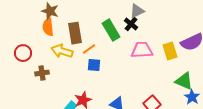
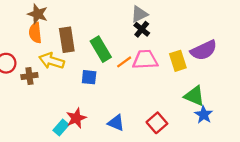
black cross: (131, 24) -> (142, 29), moved
green rectangle: (111, 30) -> (101, 49), moved
orange line: (89, 49) -> (124, 62), moved
brown cross: (42, 73) -> (29, 76), moved

